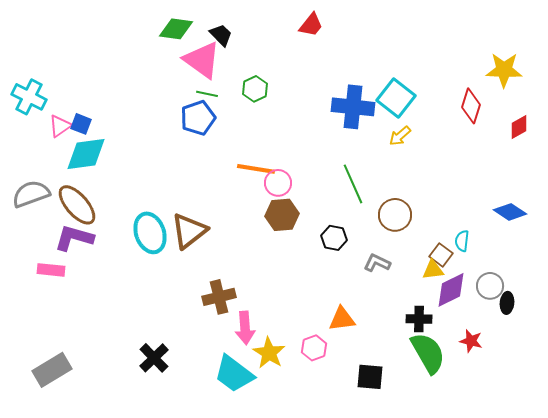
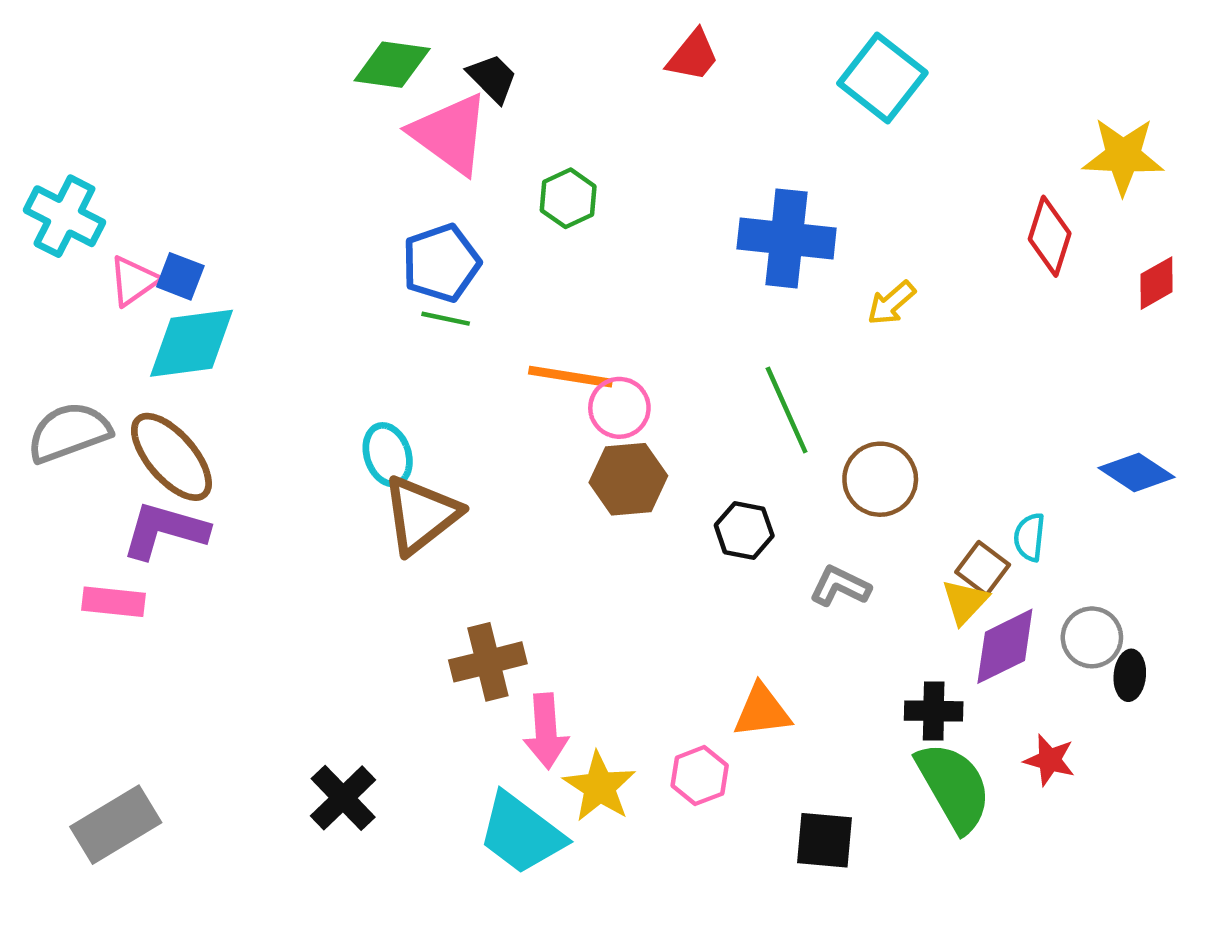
green line: (207, 94) -> (446, 319), moved
cyan square: (396, 98) -> (882, 78), moved
cyan ellipse: (150, 233) -> (388, 455), moved, size x0.7
yellow triangle: (433, 270) -> (965, 602), turned -40

